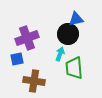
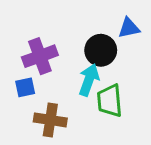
blue triangle: (76, 19) -> (129, 28), moved
cyan arrow: (60, 54) -> (89, 80), size x1.5

